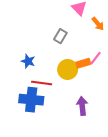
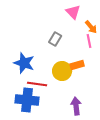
pink line: (96, 58) -> (89, 41), moved, turned -48
blue star: (28, 61) -> (24, 63), size x1.5

